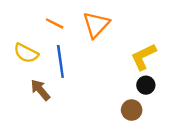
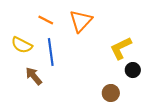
black circle: (146, 85) -> (133, 70), moved

